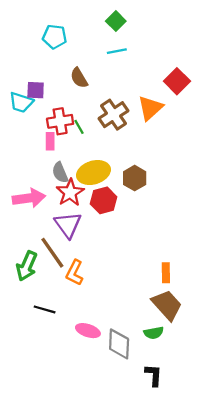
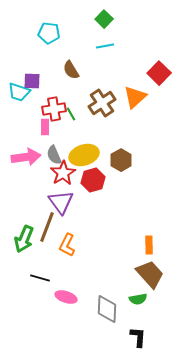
pink arrow: (29, 198) -> (26, 157), moved
brown line: (52, 253) -> (47, 227), turned 56
pink ellipse: (88, 331) -> (66, 297), moved

